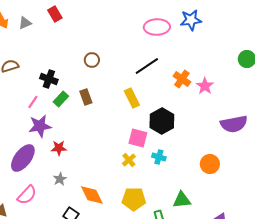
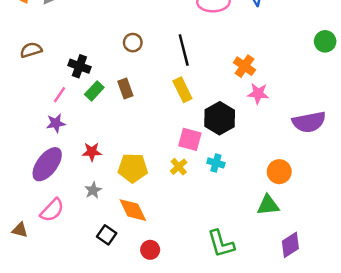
black line: (147, 66) -> (184, 50), moved, turned -70
pink star: (205, 86) -> (258, 93), moved, turned -30
purple star: (40, 126) -> (56, 123), moved, size x0.7
yellow pentagon: (134, 199) -> (133, 168), moved
green triangle: (182, 200) -> (268, 205), moved

